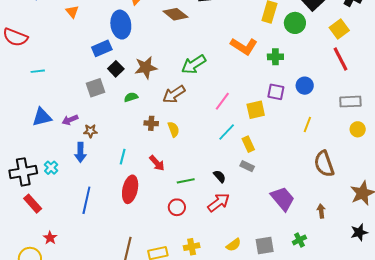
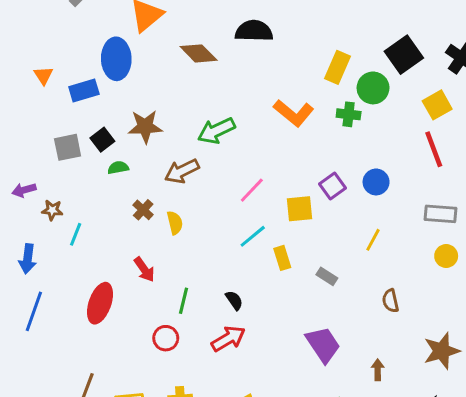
orange triangle: (72, 12) -> (43, 75), moved
green cross: (275, 57) -> (349, 114), moved
black square: (116, 69) -> (102, 140), moved
purple square: (276, 92) -> (333, 186), turned 36
brown cross: (151, 123) -> (143, 210), turned 32
blue arrow: (80, 152) -> (28, 259), moved
cyan line: (123, 157) -> (76, 234), moved
brown semicircle: (324, 164) -> (391, 301), size x0.6
gray rectangle: (247, 166) -> (327, 276), moved
green line: (186, 181) -> (184, 301), turned -72

